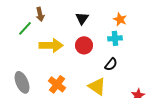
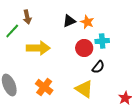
black triangle: (82, 18) -> (69, 21), turned 32
orange star: (120, 19) -> (87, 22), moved
red circle: (84, 45) -> (84, 48), moved

